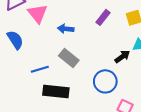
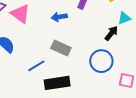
blue arrow: (66, 29) -> (59, 17), moved

